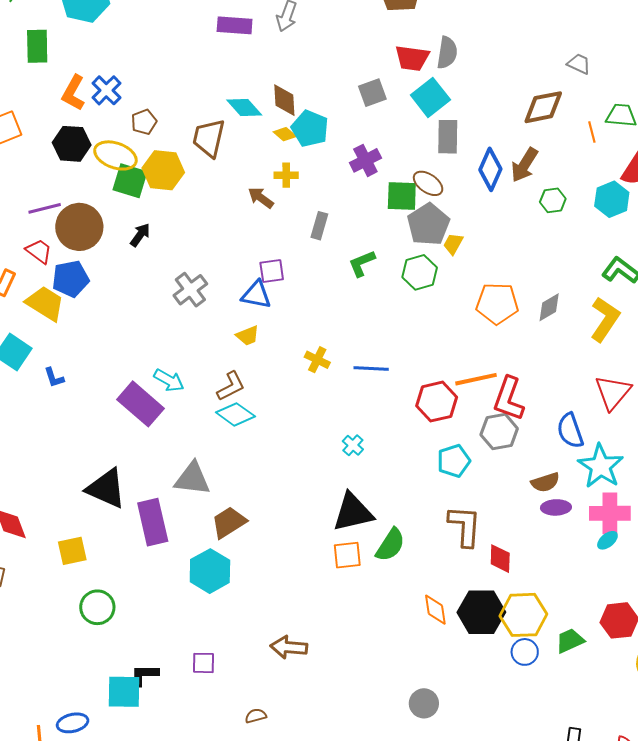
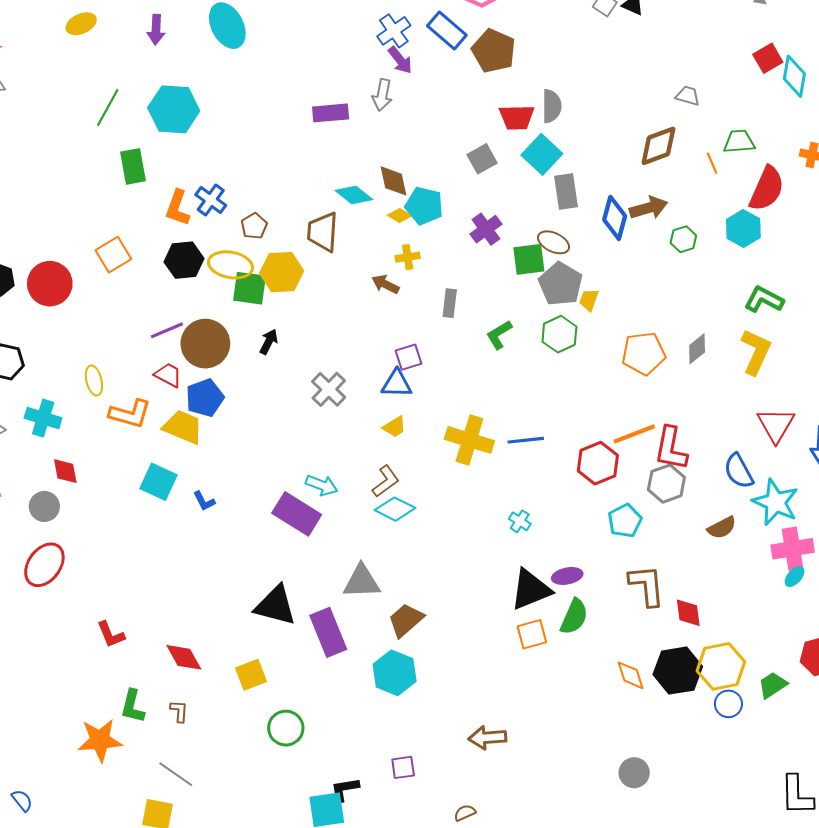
brown arrow: (524, 165) -> (649, 208), turned -129
yellow cross: (317, 360) -> (469, 440), size x1.8
purple ellipse: (556, 507) -> (567, 576), moved

